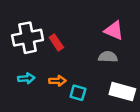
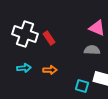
white cross: (28, 38) -> (25, 34), turned 30
cyan square: (78, 93) -> (82, 86), moved

